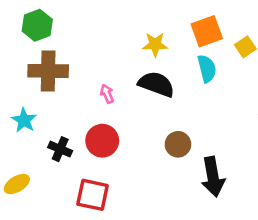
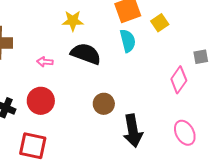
yellow star: (155, 44) -> (73, 21), moved
pink arrow: (107, 94) -> (45, 62), turned -63

